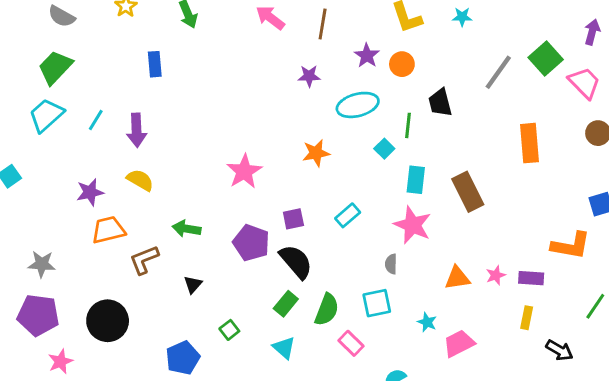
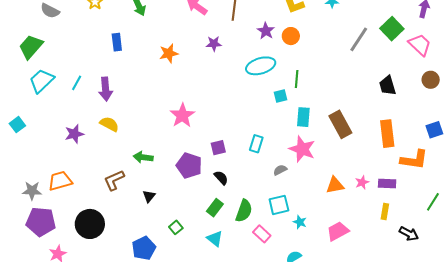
green trapezoid: (55, 67) -> (31, 47), moved
purple star: (309, 76) -> (214, 44), moved
black trapezoid: (440, 103) -> (388, 86), moved
orange rectangle: (529, 143) -> (387, 134), moved
cyan square: (384, 149) -> (281, 96), turned 32
orange star: (316, 153) -> (169, 53), moved
cyan rectangle: (348, 215) -> (256, 144), turned -30
orange trapezoid: (108, 230) -> (60, 181), moved
black semicircle: (296, 262) -> (221, 178), size x0.6
gray star: (42, 264) -> (32, 191), moved
gray semicircle: (391, 264) -> (280, 170), moved, turned 64
cyan star: (427, 322) -> (300, 222), moved

